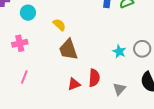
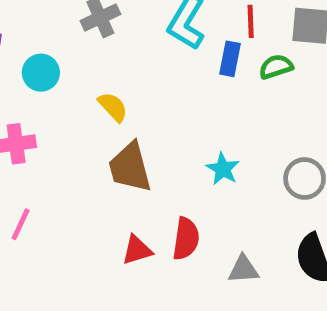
cyan star: (119, 51) -> (223, 169), moved
gray triangle: (119, 89) -> (243, 269), turned 40

